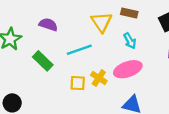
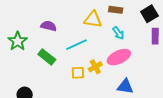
yellow triangle: (102, 22) -> (93, 20), turned -42
yellow cross: (99, 78) -> (95, 67), turned 32

